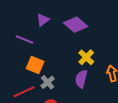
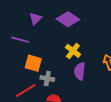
yellow cross: (86, 57) -> (73, 51), moved
gray cross: (48, 82) -> (47, 78), turned -32

